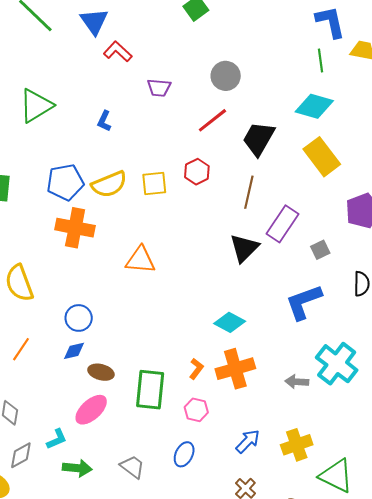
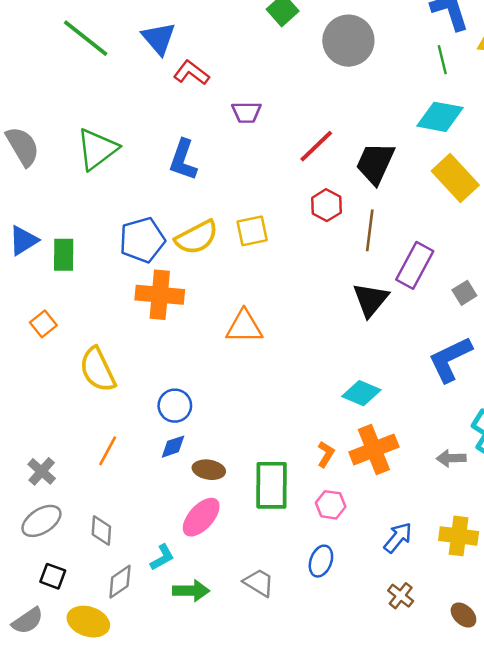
gray circle: (226, 76) -> (348, 41), moved, size x1.4
blue L-shape: (104, 121) -> (183, 160), size x1.6
red hexagon: (197, 172) -> (326, 205), moved
yellow cross: (297, 445) -> (459, 536), turned 32

